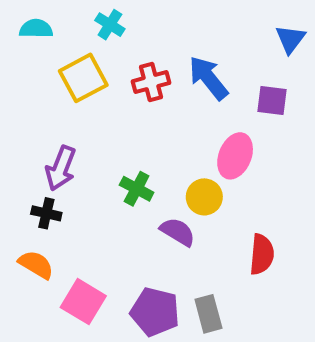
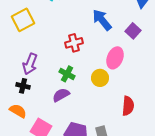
yellow square: (83, 78) -> (23, 20), moved
red cross: (151, 82) -> (74, 43), moved
purple square: (272, 101) -> (133, 31), turned 35
purple semicircle: (178, 232) -> (61, 95), moved, turned -60

